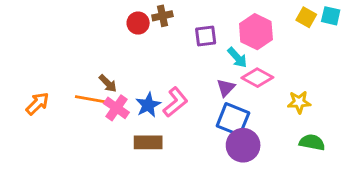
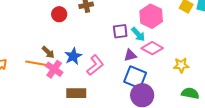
red circle: (138, 23) -> (59, 14), moved
purple square: (206, 36) -> (120, 31), moved
purple triangle: (226, 88) -> (130, 55), turned 32
blue star: (148, 105) -> (73, 56), moved

